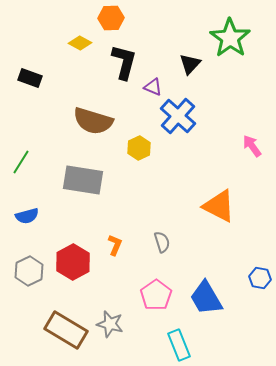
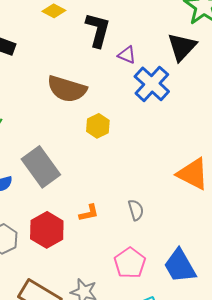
black triangle: (190, 64) -> (182, 47), moved, size x1.4
yellow hexagon: (139, 148) -> (98, 126), moved
gray rectangle: (83, 180) -> (41, 167), moved, turned 45
orange L-shape: (115, 245) -> (89, 213), turned 55

